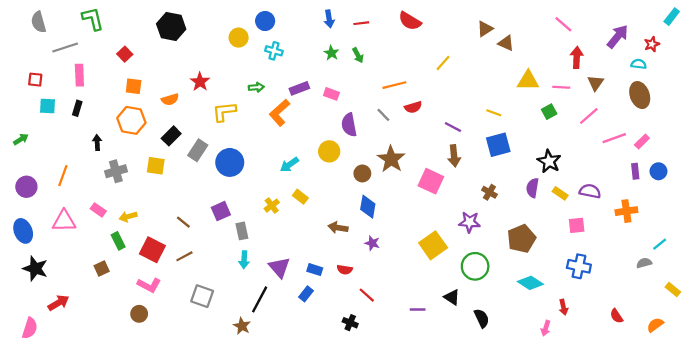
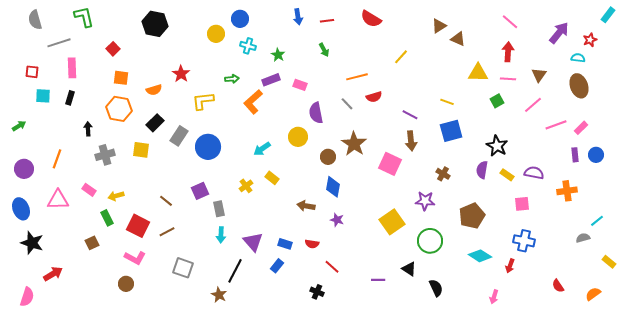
green star: (331, 53) -> (278, 55), moved
red arrow: (577, 57) -> (508, 52), moved
red arrow: (563, 307) -> (510, 266), moved, turned 32

